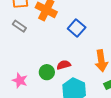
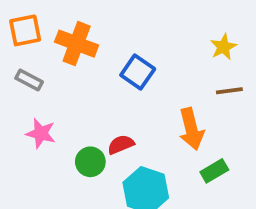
pink star: (20, 80) -> (41, 133), moved

